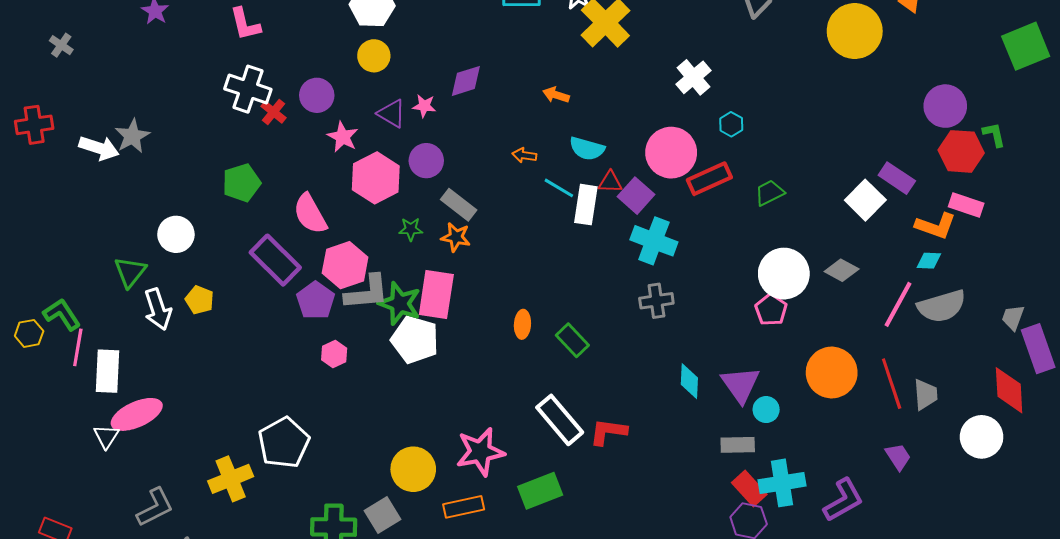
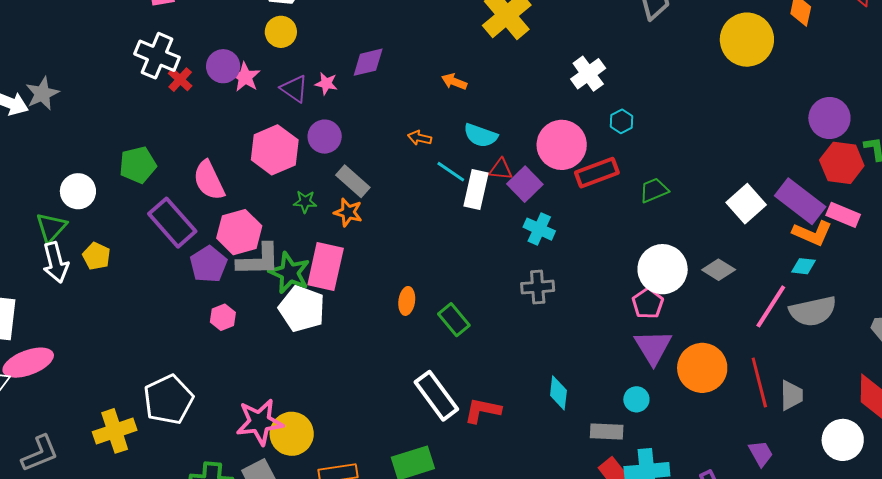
pink star: (343, 137) -> (245, 77), moved
purple rectangle: (897, 178) -> (800, 201), moved, size x1.4
green pentagon: (241, 183) -> (138, 165), moved
cyan cross: (654, 241) -> (539, 229), size x0.7
green triangle: (130, 272) -> (51, 227), moved
cyan diamond: (689, 381) -> (558, 393), moved
purple triangle: (740, 385) -> (653, 347), moved
pink star: (480, 452) -> (260, 422), moved

